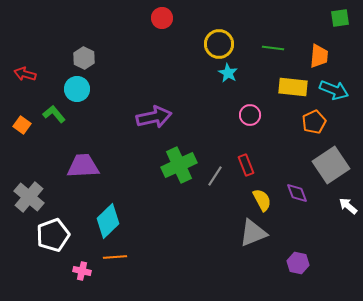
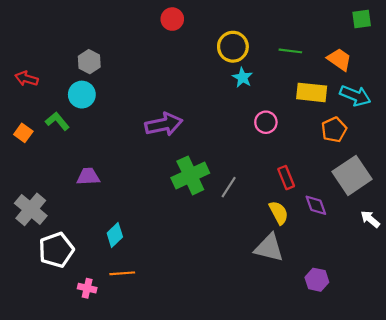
orange trapezoid: (319, 56) -> (339, 59), turned -60
red rectangle: (246, 165) -> (286, 178), moved
purple trapezoid: (83, 166) -> (88, 176), size x0.7
cyan diamond: (108, 221) -> (115, 235), size x0.7
gray triangle: (253, 233) -> (269, 248), turned 36

